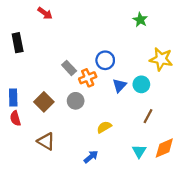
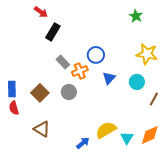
green star: (140, 20) -> (136, 16), moved
black rectangle: (18, 43) -> (53, 32), moved, turned 42
cyan circle: (141, 84) -> (137, 82), moved
brown line: (148, 116) -> (154, 99), moved
yellow semicircle: (104, 127) -> (106, 130), moved, size x1.5

